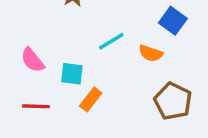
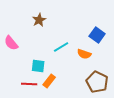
pink semicircle: (33, 60) -> (11, 43), moved
red line: (36, 106) -> (29, 84), moved

